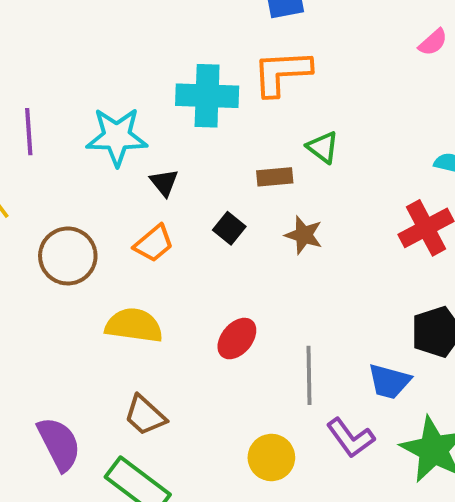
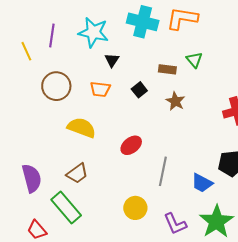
purple line: (29, 132) -> (52, 36), moved
orange trapezoid: (154, 243) -> (100, 89), turned 35
brown trapezoid: (145, 415) -> (77, 173), turned -90
purple L-shape: (350, 438) -> (175, 224), moved

